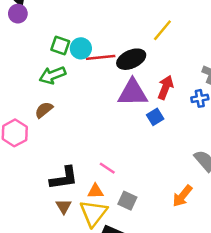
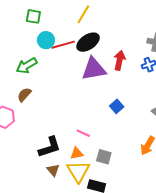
yellow line: (162, 30) -> (83, 14), moved
green square: (60, 45) -> (33, 16), moved
blue square: (155, 117) -> (117, 106), moved

